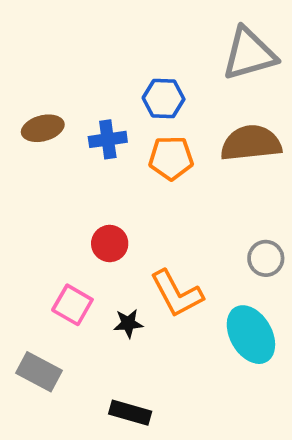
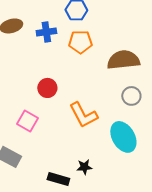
brown semicircle: (251, 143) -> (123, 60), moved
black star: (128, 323) -> (84, 167), moved

